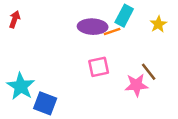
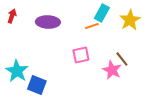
yellow star: (158, 24) -> (130, 20), size x1.5
purple ellipse: (93, 27) -> (48, 22), moved
pink star: (136, 85) -> (112, 70), turned 30

